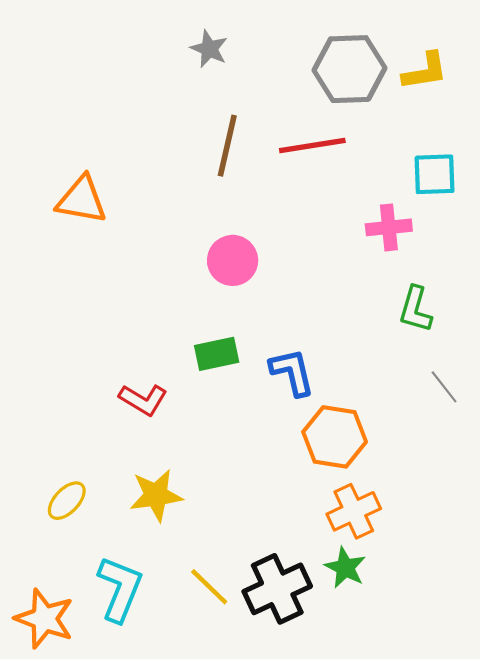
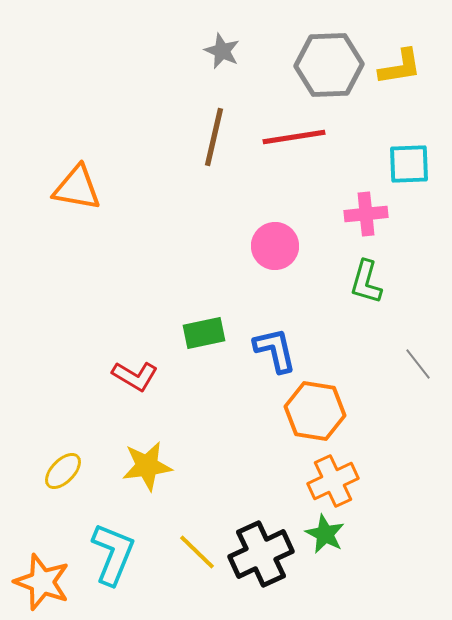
gray star: (209, 49) -> (222, 51), moved
pink circle: (233, 260) -> (275, 246), moved
green L-shape: (415, 309) -> (366, 282), moved

